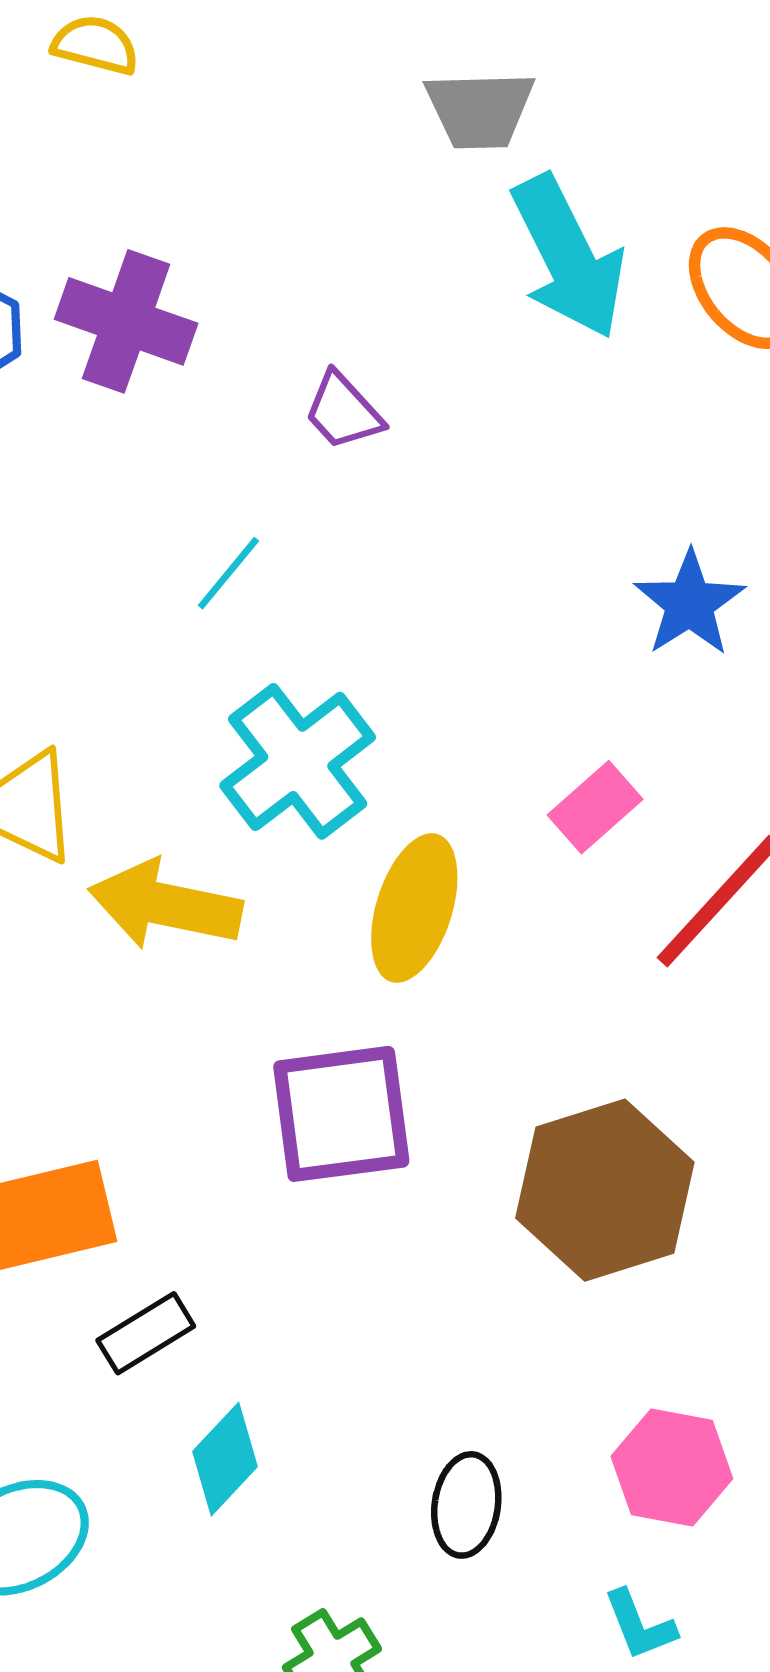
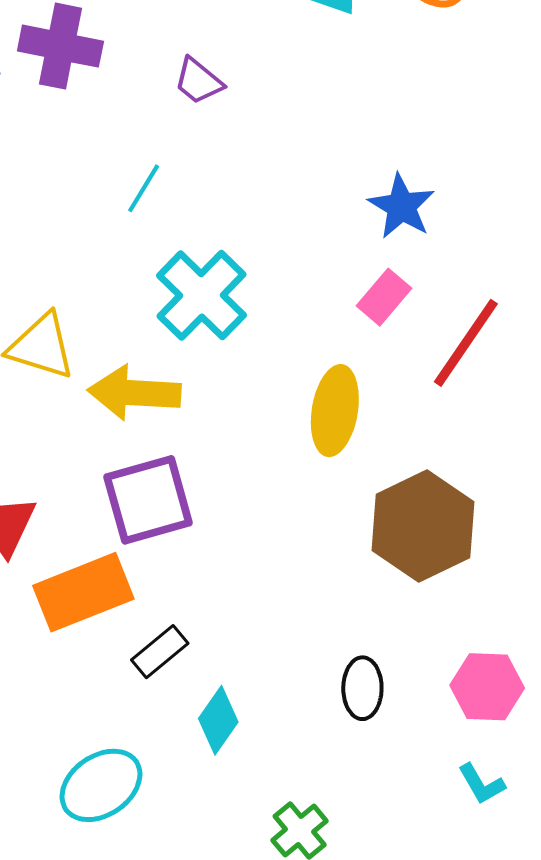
blue star: (690, 603) -> (401, 206), moved
yellow ellipse: (414, 908) -> (335, 411), moved
purple square: (341, 1114) -> (148, 500), moved
black ellipse: (466, 1505) -> (362, 688), moved

